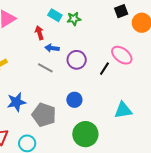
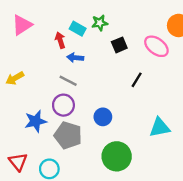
black square: (121, 11) -> (119, 45), moved
cyan rectangle: (55, 15) -> (78, 29), moved
pink ellipse: (122, 55) -> (156, 46), moved
purple circle: (77, 60) -> (63, 105), moved

